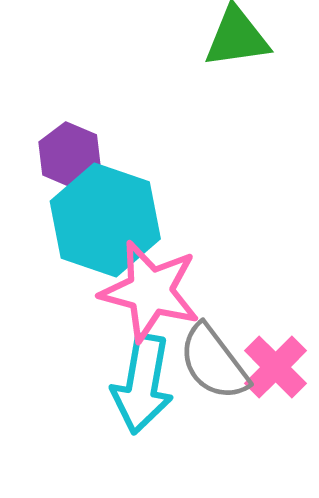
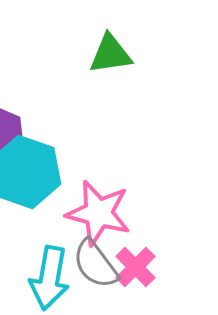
pink star: (150, 291) -> (98, 213), moved

